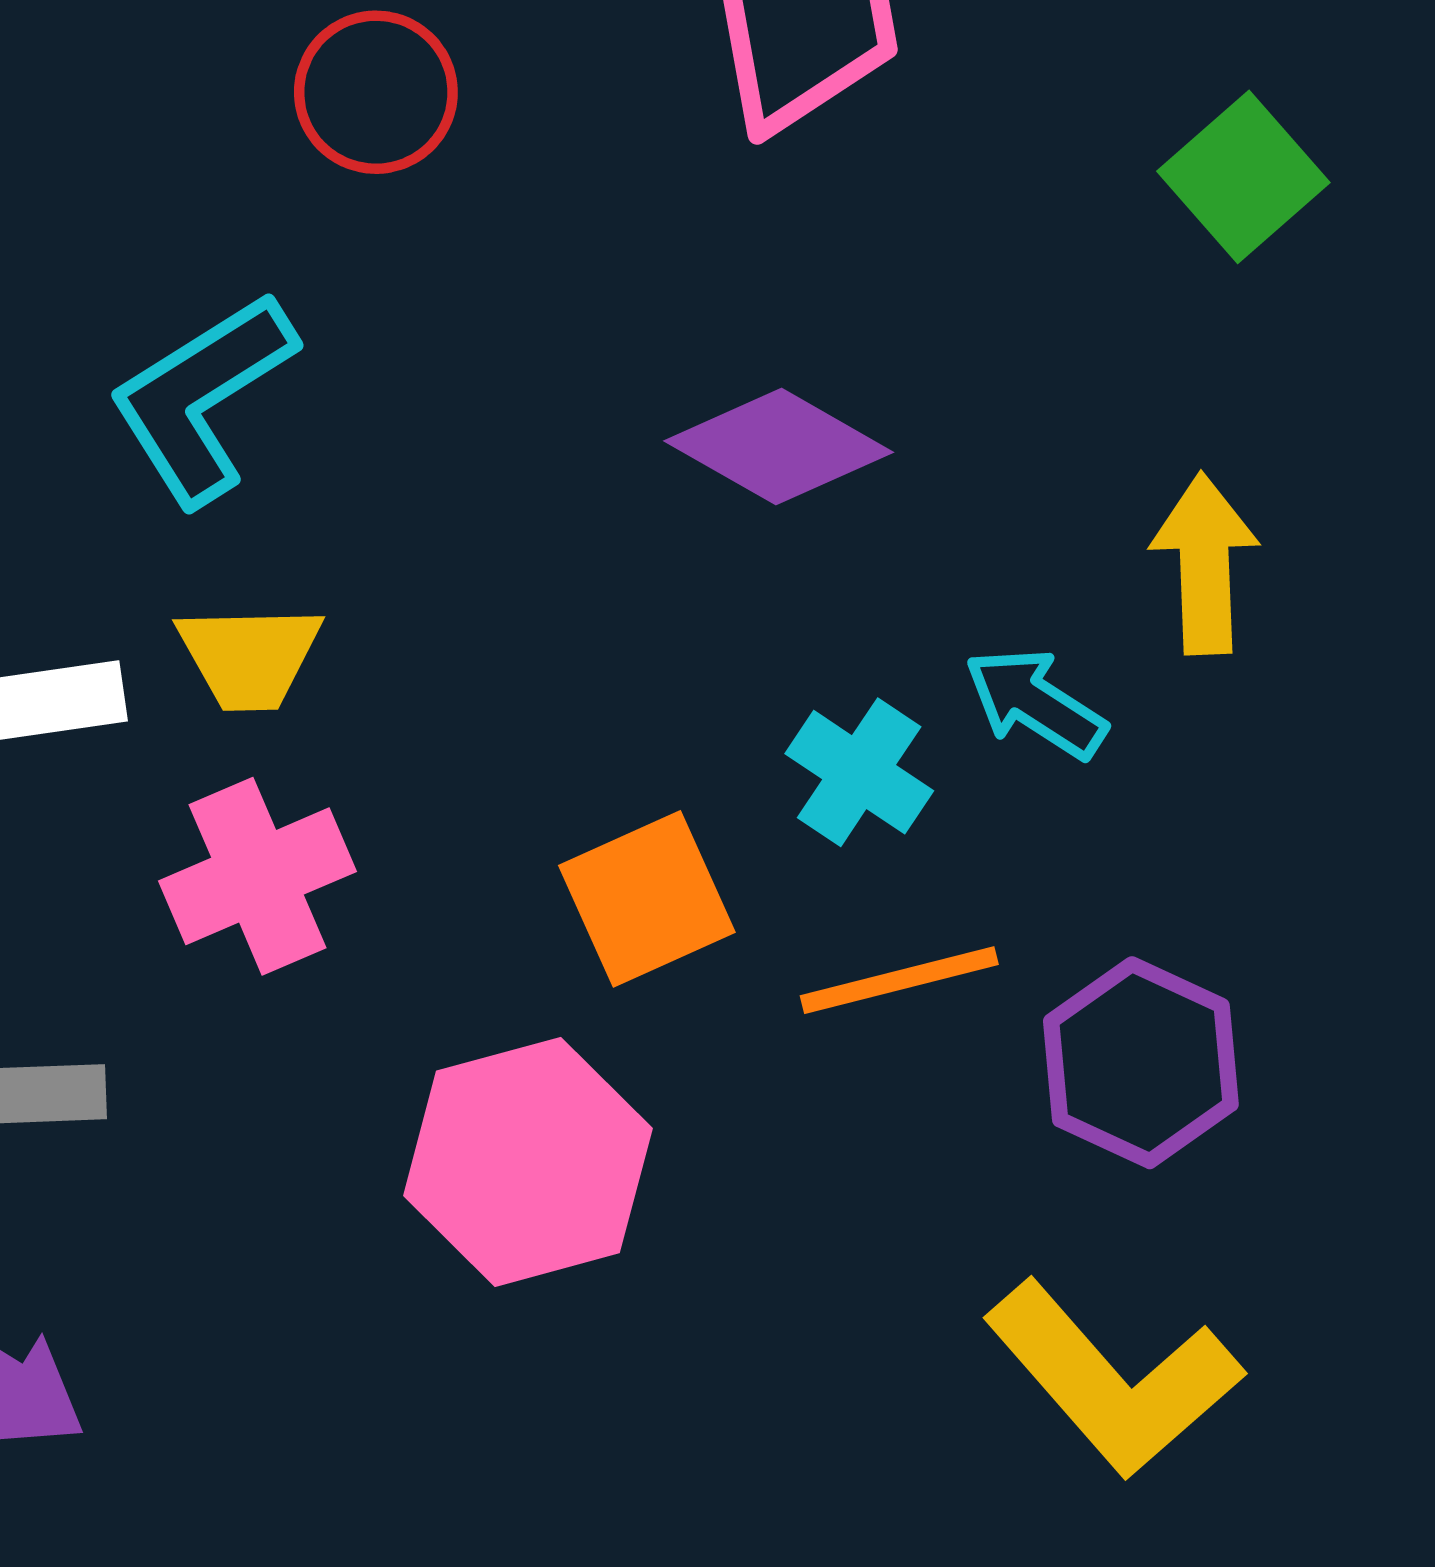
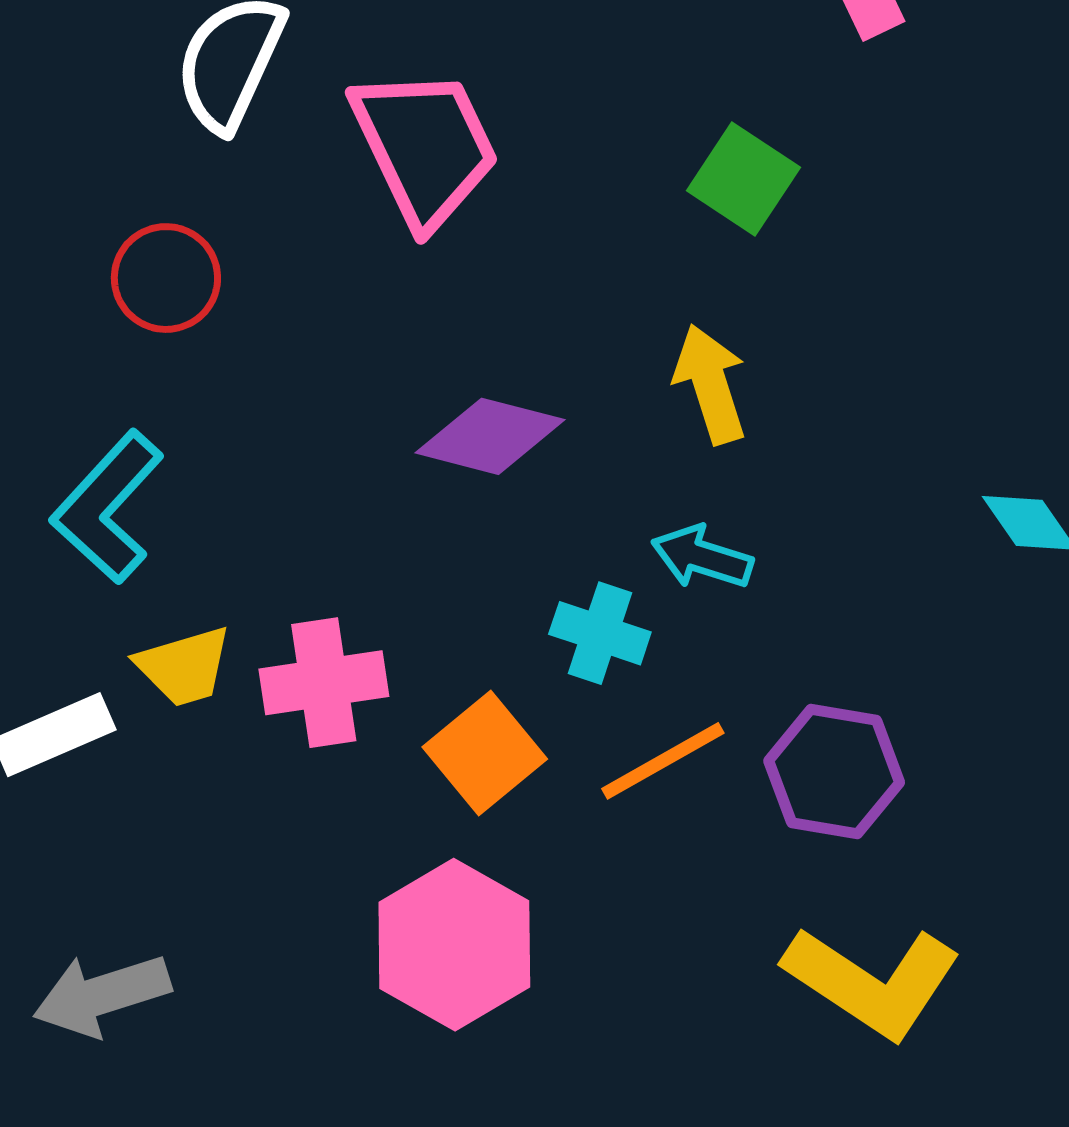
yellow arrow: (1205, 564) -> (710, 384), moved
pink cross: (258, 876) -> (324, 683), moved, turned 30

